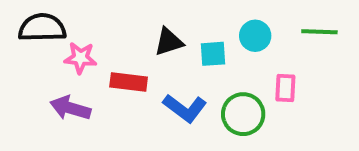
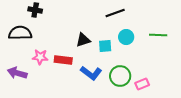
pink star: (80, 58) -> (40, 57), moved
pink rectangle: (285, 88) -> (142, 84), moved, turned 64
purple arrow: (70, 108) -> (17, 73), moved

